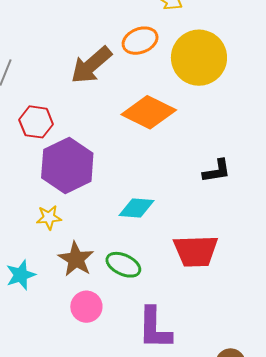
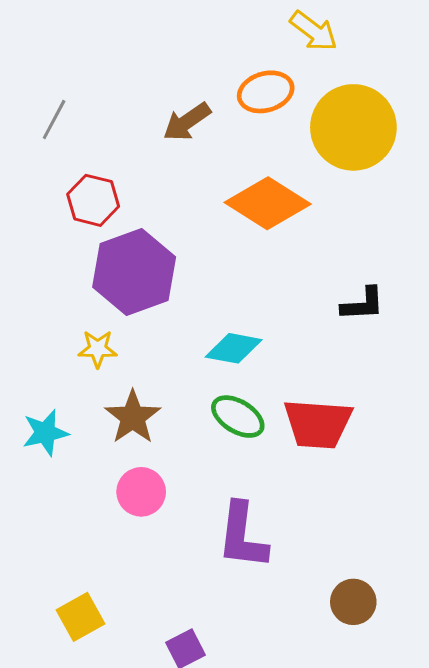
brown arrow: (91, 65) -> (187, 122), size x0.7
green ellipse: (123, 265) -> (238, 417), moved

